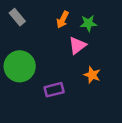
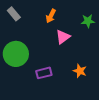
green star: (88, 23) -> (88, 21), moved
orange star: (92, 75) -> (80, 71), moved

